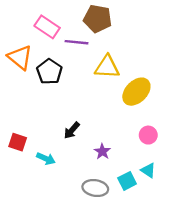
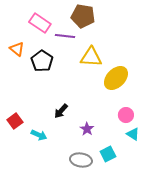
orange triangle: (20, 57) -> (17, 49), size x0.7
red square: (18, 142) -> (15, 121), turned 35
cyan triangle: (148, 170) -> (133, 134), moved

